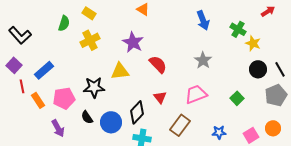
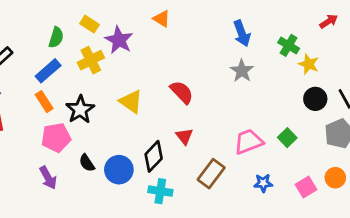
purple star: (133, 42) -> (119, 40), moved
gray star: (203, 60) -> (242, 71), moved
blue rectangle: (44, 70) -> (48, 71), moved
yellow triangle: (120, 71) -> (131, 102), turned 42
black star: (94, 87) -> (80, 110), moved, turned -30
pink trapezoid: (196, 94) -> (248, 142), moved
orange rectangle: (38, 100) -> (44, 102), moved

